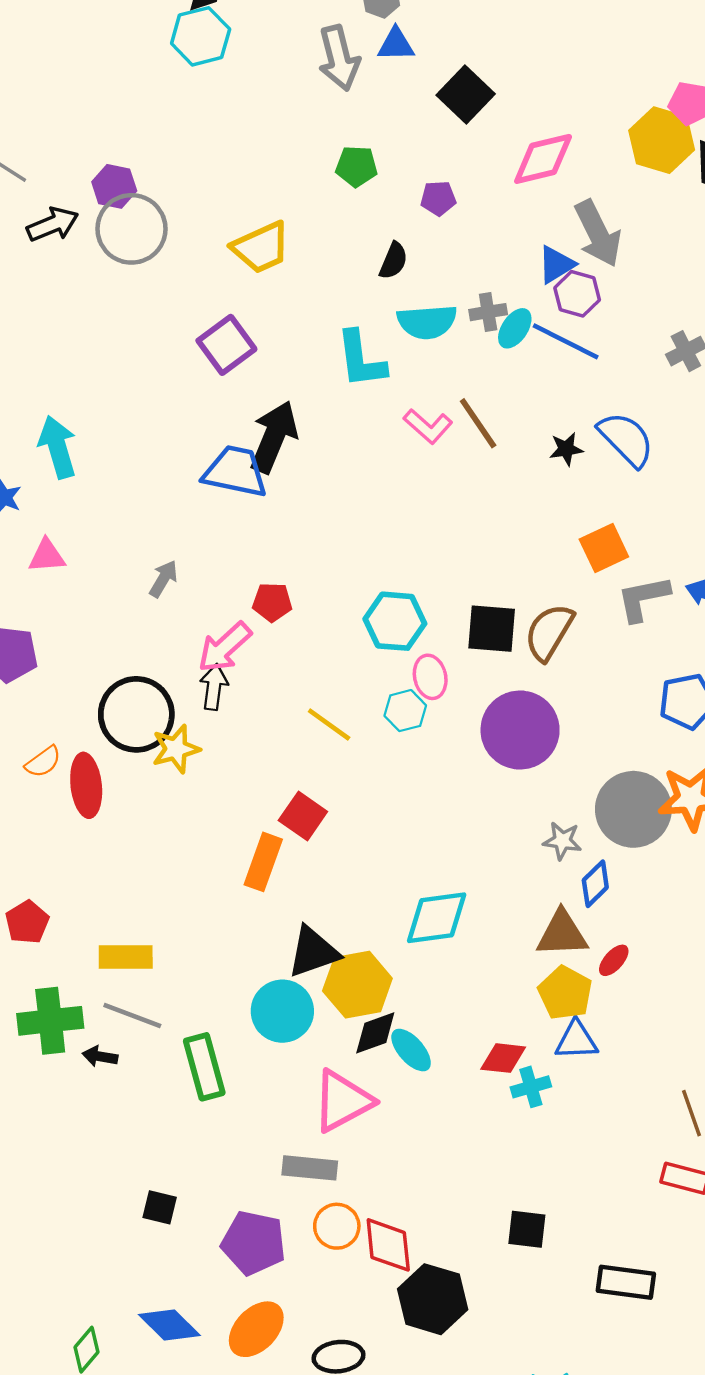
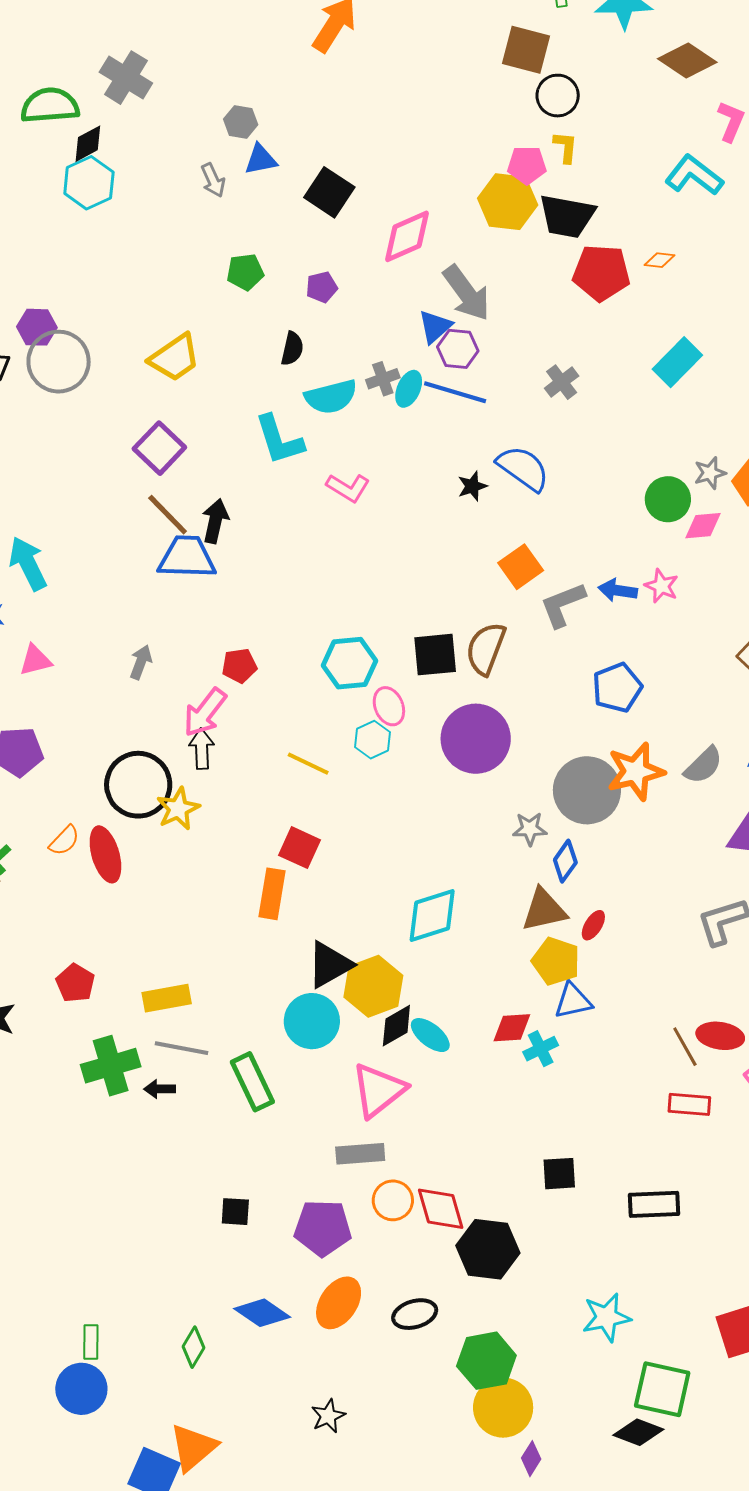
gray arrow: (339, 58) -> (213, 180), size x0.6
brown line: (478, 423) -> (168, 515), moved
black arrow: (274, 437) -> (215, 521), size x0.7

